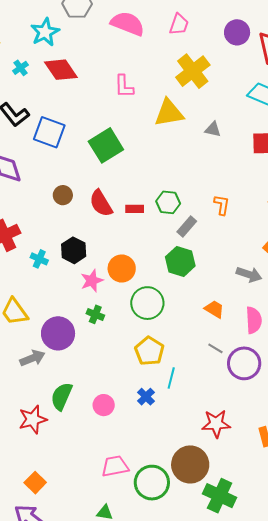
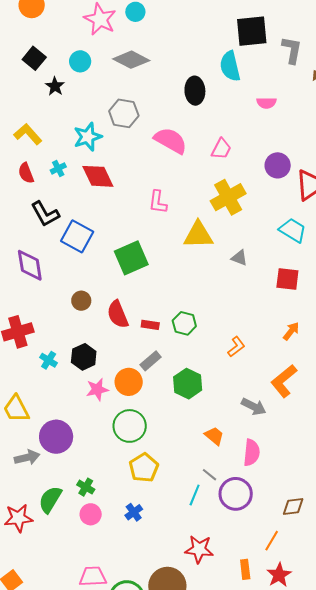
orange L-shape: (222, 205) -> (236, 347), moved, turned 35
gray rectangle: (187, 227) -> (151, 361), moved
green circle: (147, 303) -> (130, 426), moved
green cross: (95, 314) -> (86, 487), moved
cyan line: (171, 378) -> (195, 495), moved

